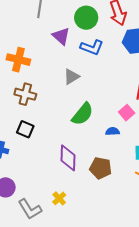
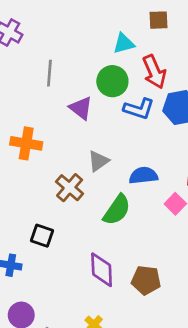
blue L-shape: (92, 47) -> (139, 109), moved
brown cross: (25, 94) -> (70, 188), moved, turned 30
blue semicircle: (113, 131) -> (143, 176), moved, size x1.5

